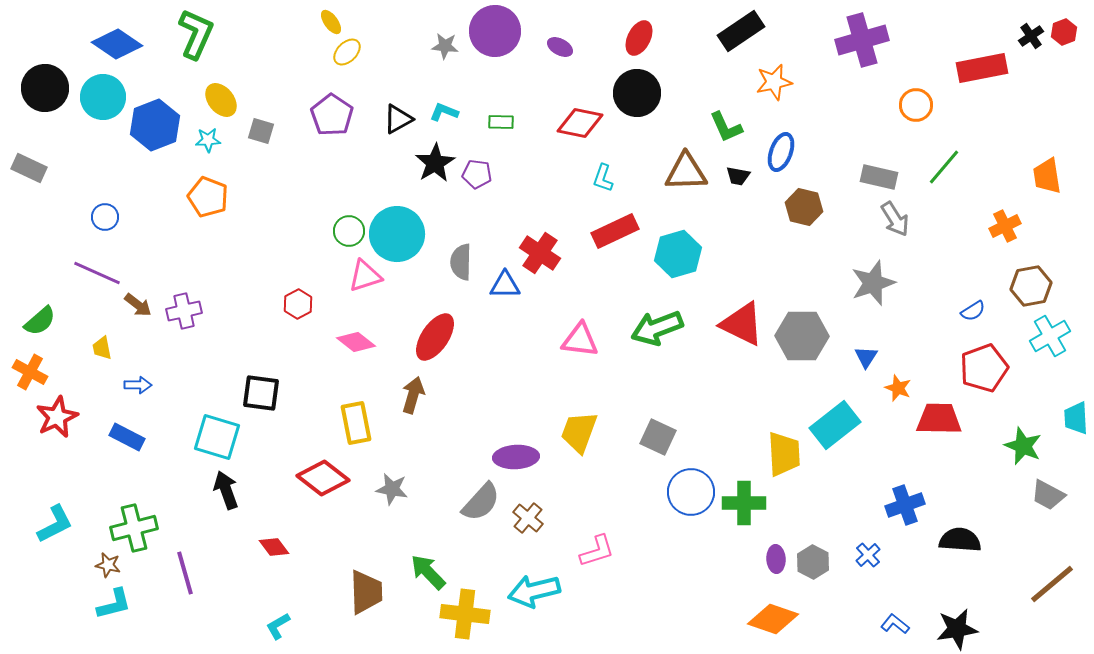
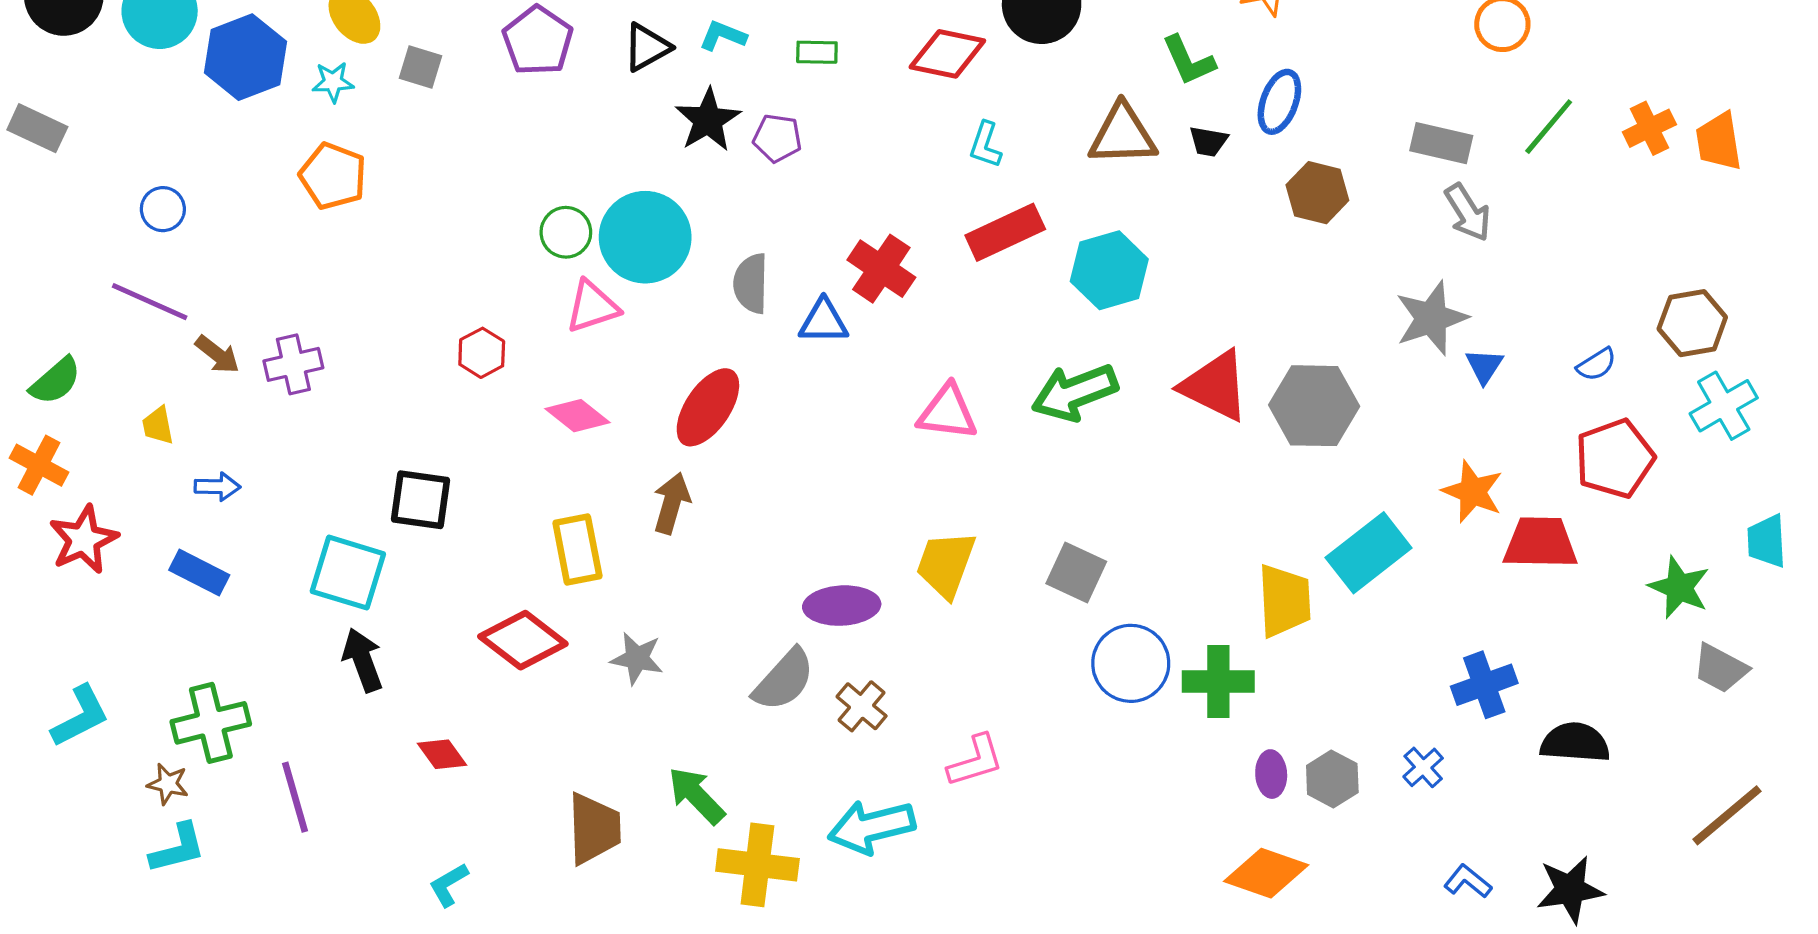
orange cross: (1005, 226) -> (1649, 128), moved
blue triangle: (866, 357) -> (1484, 366), moved
orange star: (898, 388) -> (1473, 492), size x1.4

